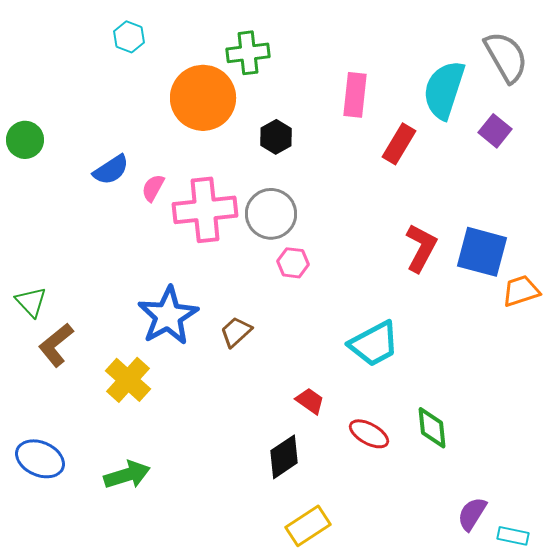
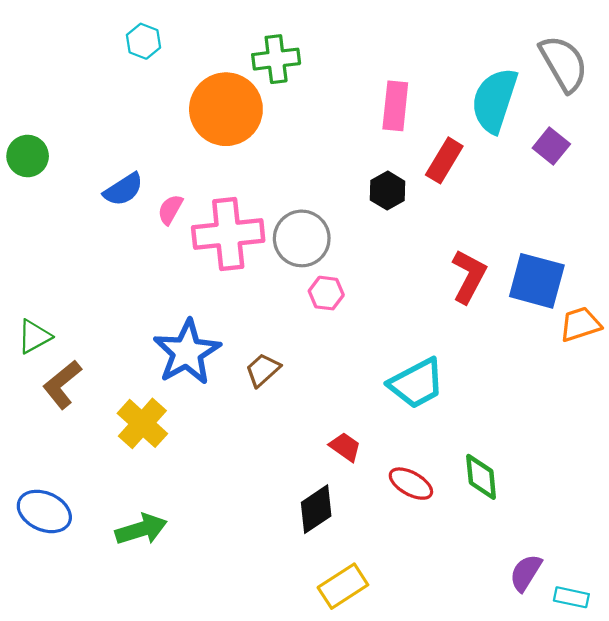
black hexagon: (276, 137) -> (388, 191), moved
green triangle: (31, 302) -> (34, 337), turned 44

